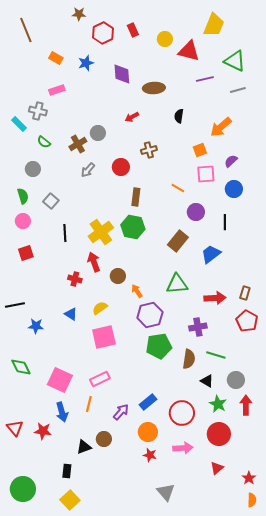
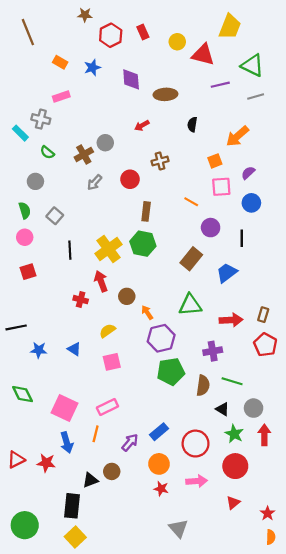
blue triangle: (71, 314) -> (74, 349), moved
pink square: (104, 337) -> (112, 362), size x0.7
red triangle: (15, 428) -> (16, 460), turned 42
black rectangle: (67, 471) -> (72, 506), size x1.6

